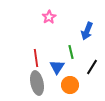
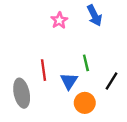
blue arrow: (87, 31) -> (94, 15), moved, turned -48
gray ellipse: (37, 83) -> (22, 93), moved

